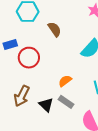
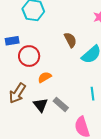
brown semicircle: (55, 29) -> (70, 40), moved
orange semicircle: (65, 81) -> (45, 77), moved

